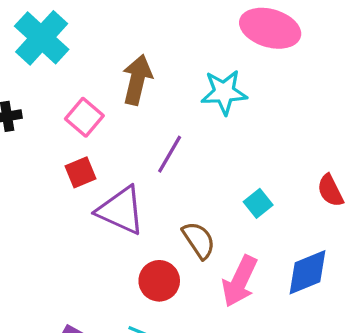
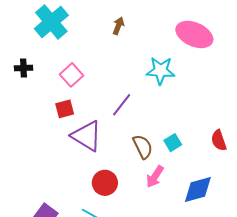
brown arrow: (137, 80) -> (118, 26), moved, size x0.6
brown semicircle: (199, 240) -> (143, 147), moved
pink arrow: (240, 281) -> (155, 177), moved, size x0.7

